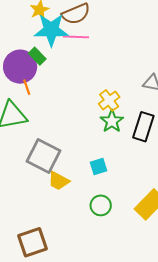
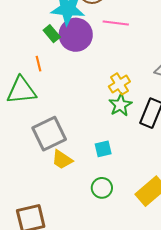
pink line: (76, 37) -> (116, 23), moved
purple circle: (20, 67) -> (76, 35), moved
gray square: (43, 156) -> (49, 134), turned 32

